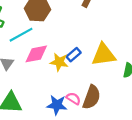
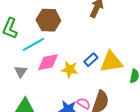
blue rectangle: (74, 55) -> (91, 60), moved

